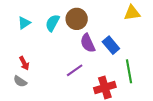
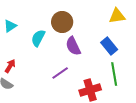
cyan semicircle: (52, 23) -> (38, 38), moved
blue rectangle: (111, 45) -> (109, 46), moved
red arrow: (24, 63) -> (10, 66), turned -120

